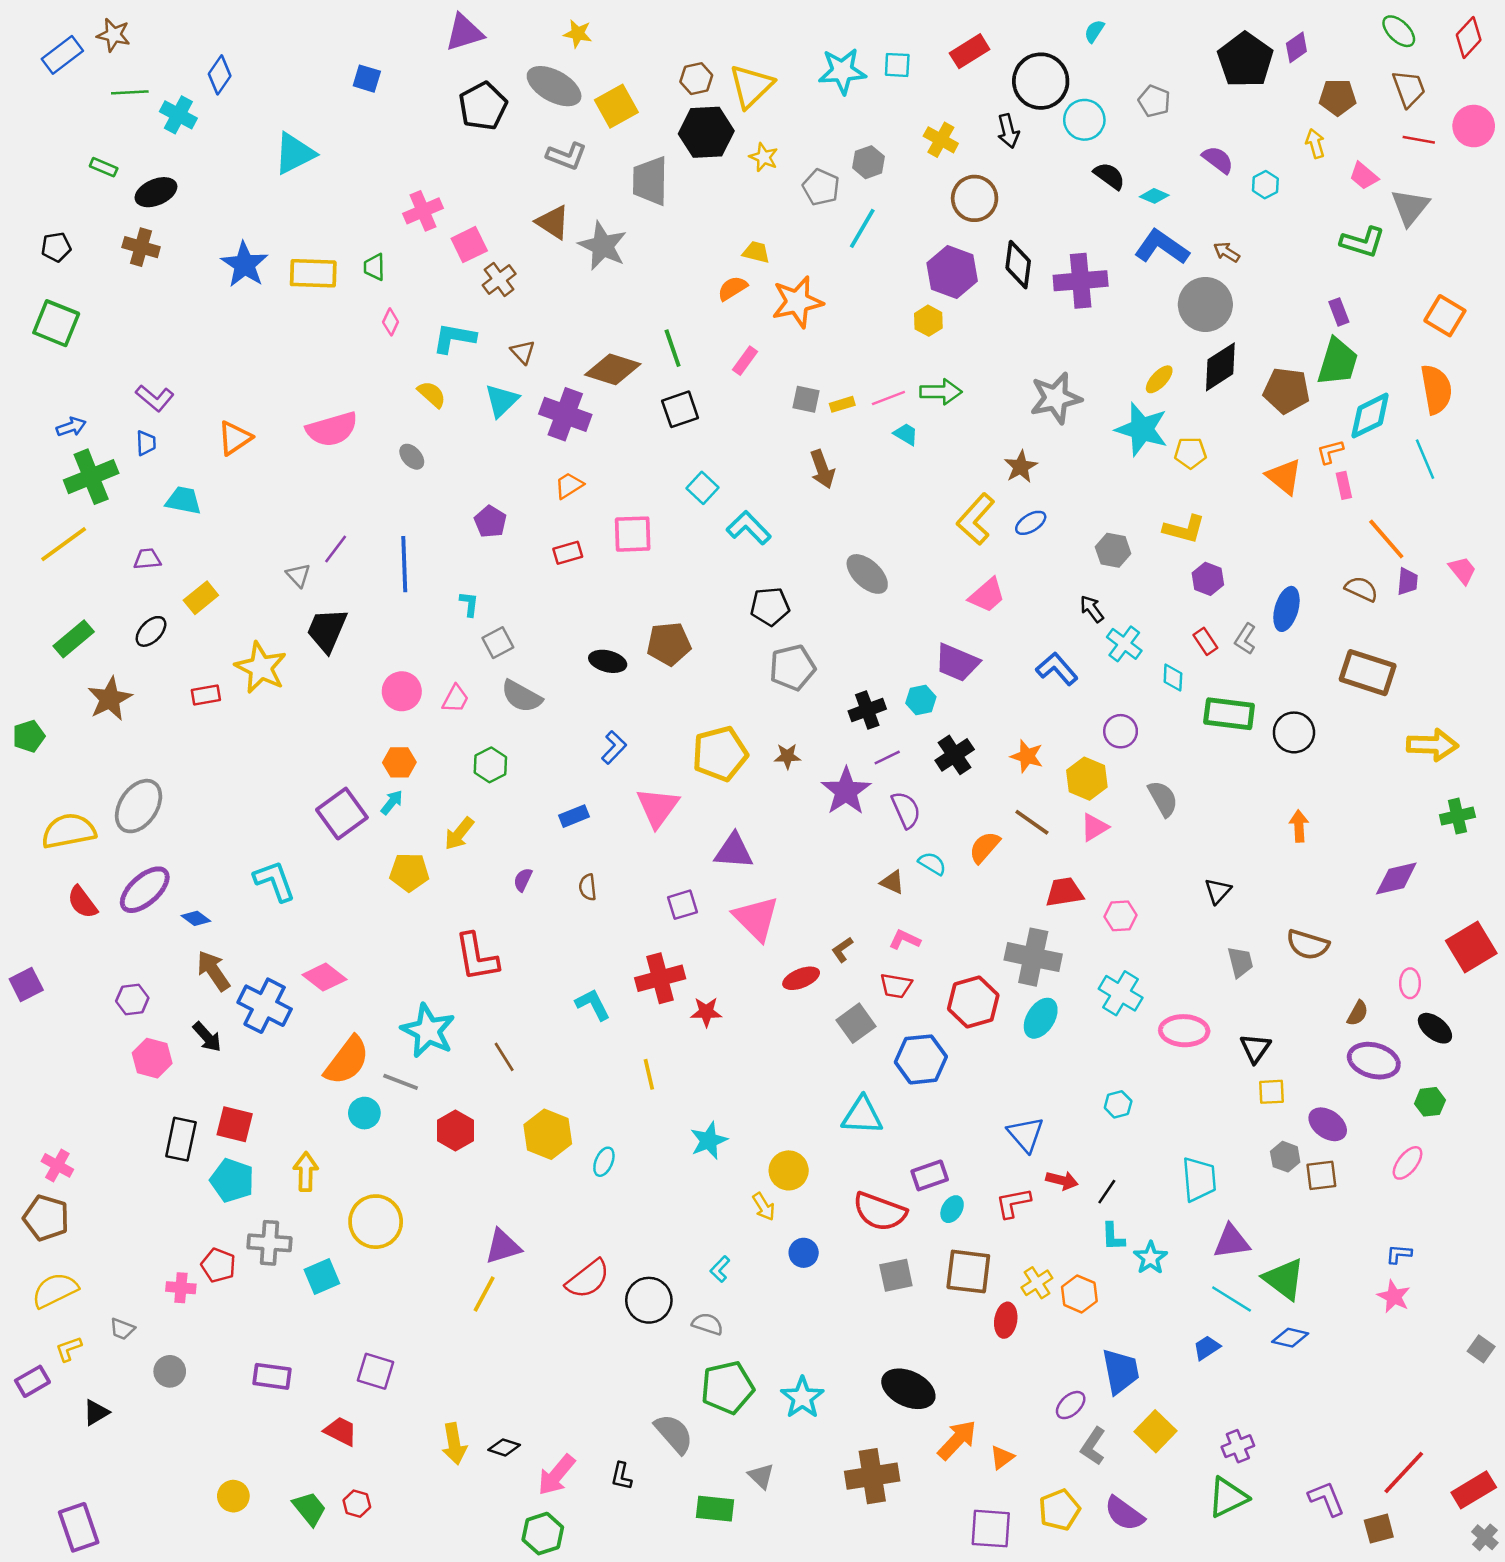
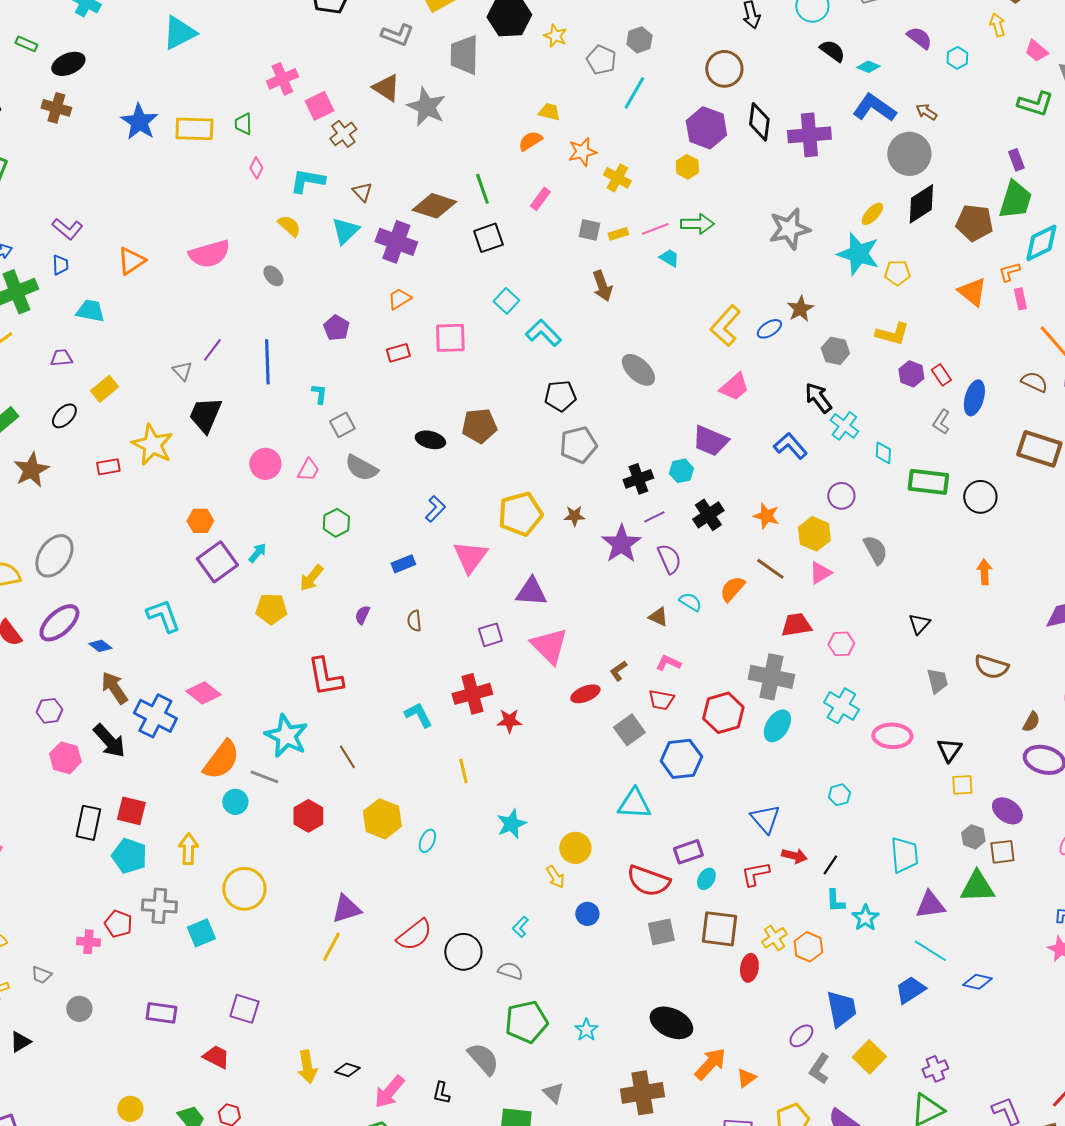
yellow cross: (941, 140) -> (617, 178), moved
orange star: (797, 302) -> (582, 152), size x0.7
brown star: (1021, 467) -> (800, 309), moved
black arrow: (1092, 609) -> (818, 398), size x1.4
red rectangle: (1205, 641) -> (941, 375), moved
orange hexagon: (399, 762) -> (200, 521), moved
black arrow: (207, 1037) -> (109, 741), size x1.4
green triangle: (1284, 1279) -> (977, 887), moved, turned -39
blue trapezoid: (1207, 1348) -> (910, 990), size x1.4
cyan star: (802, 1398) -> (586, 1030), size x0.7

